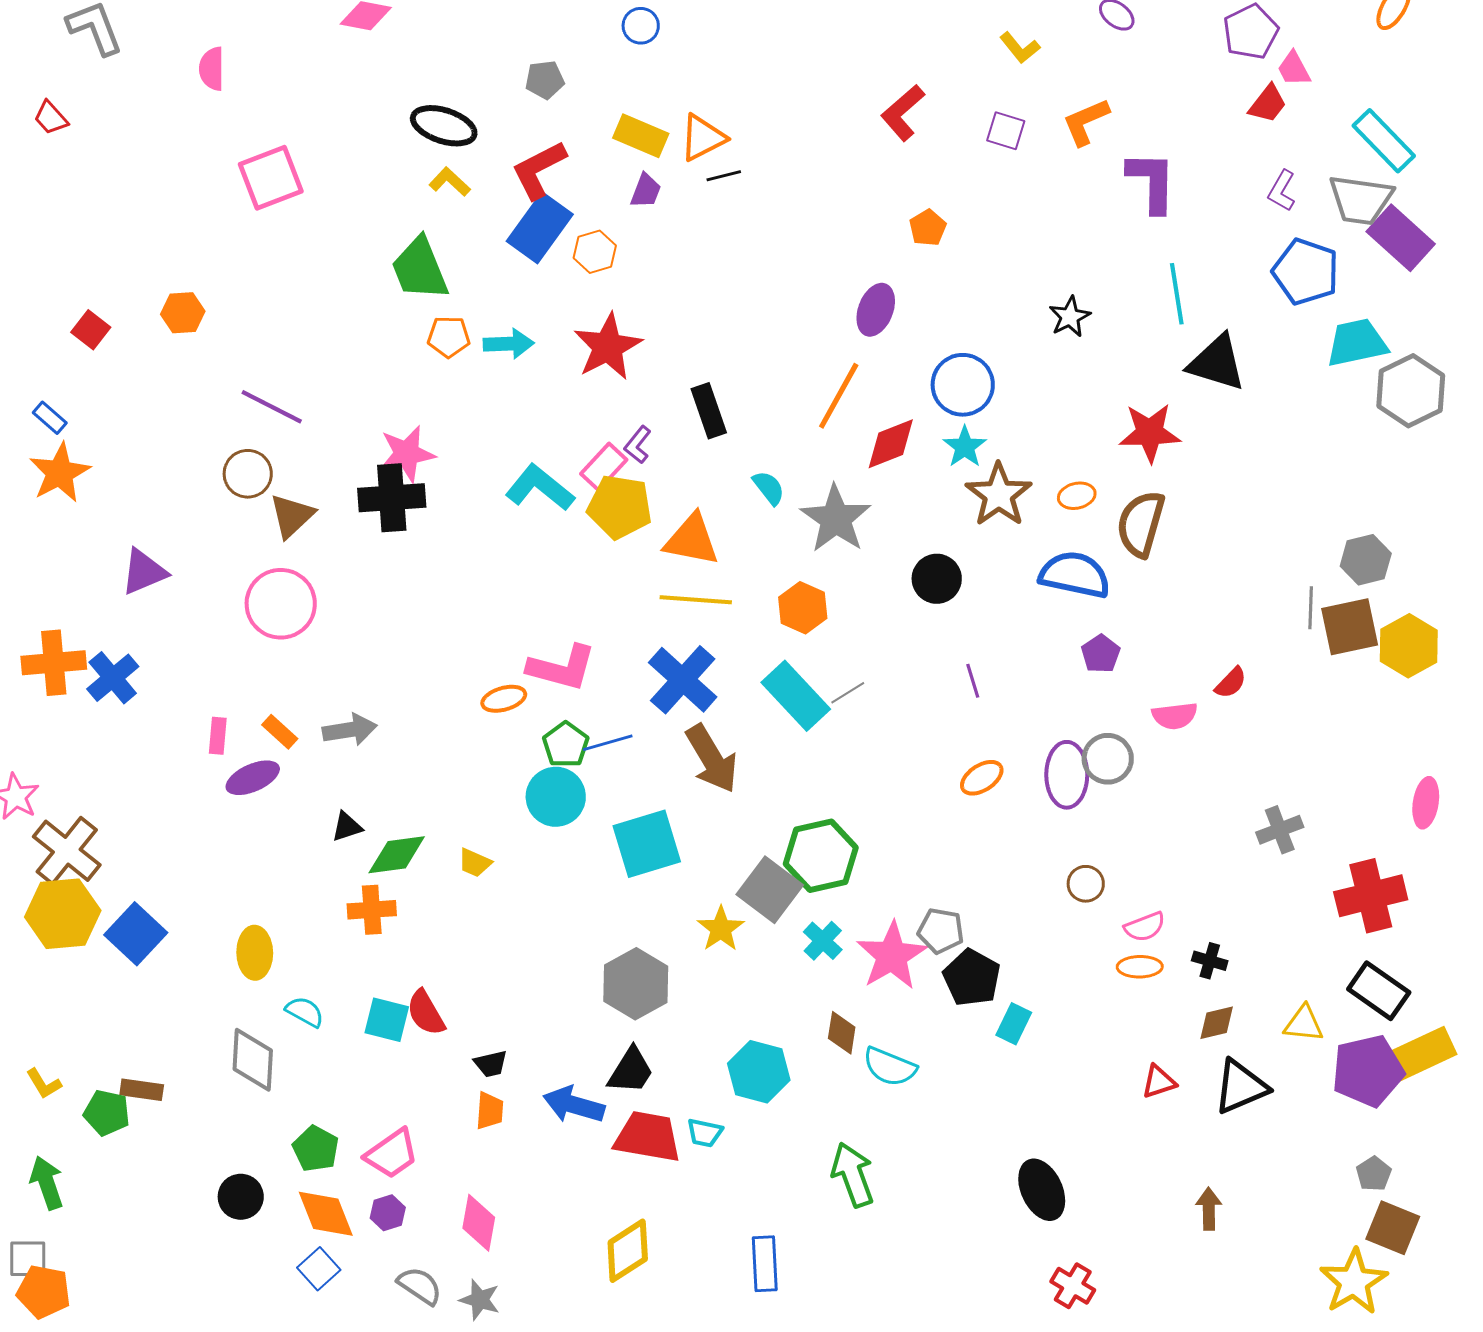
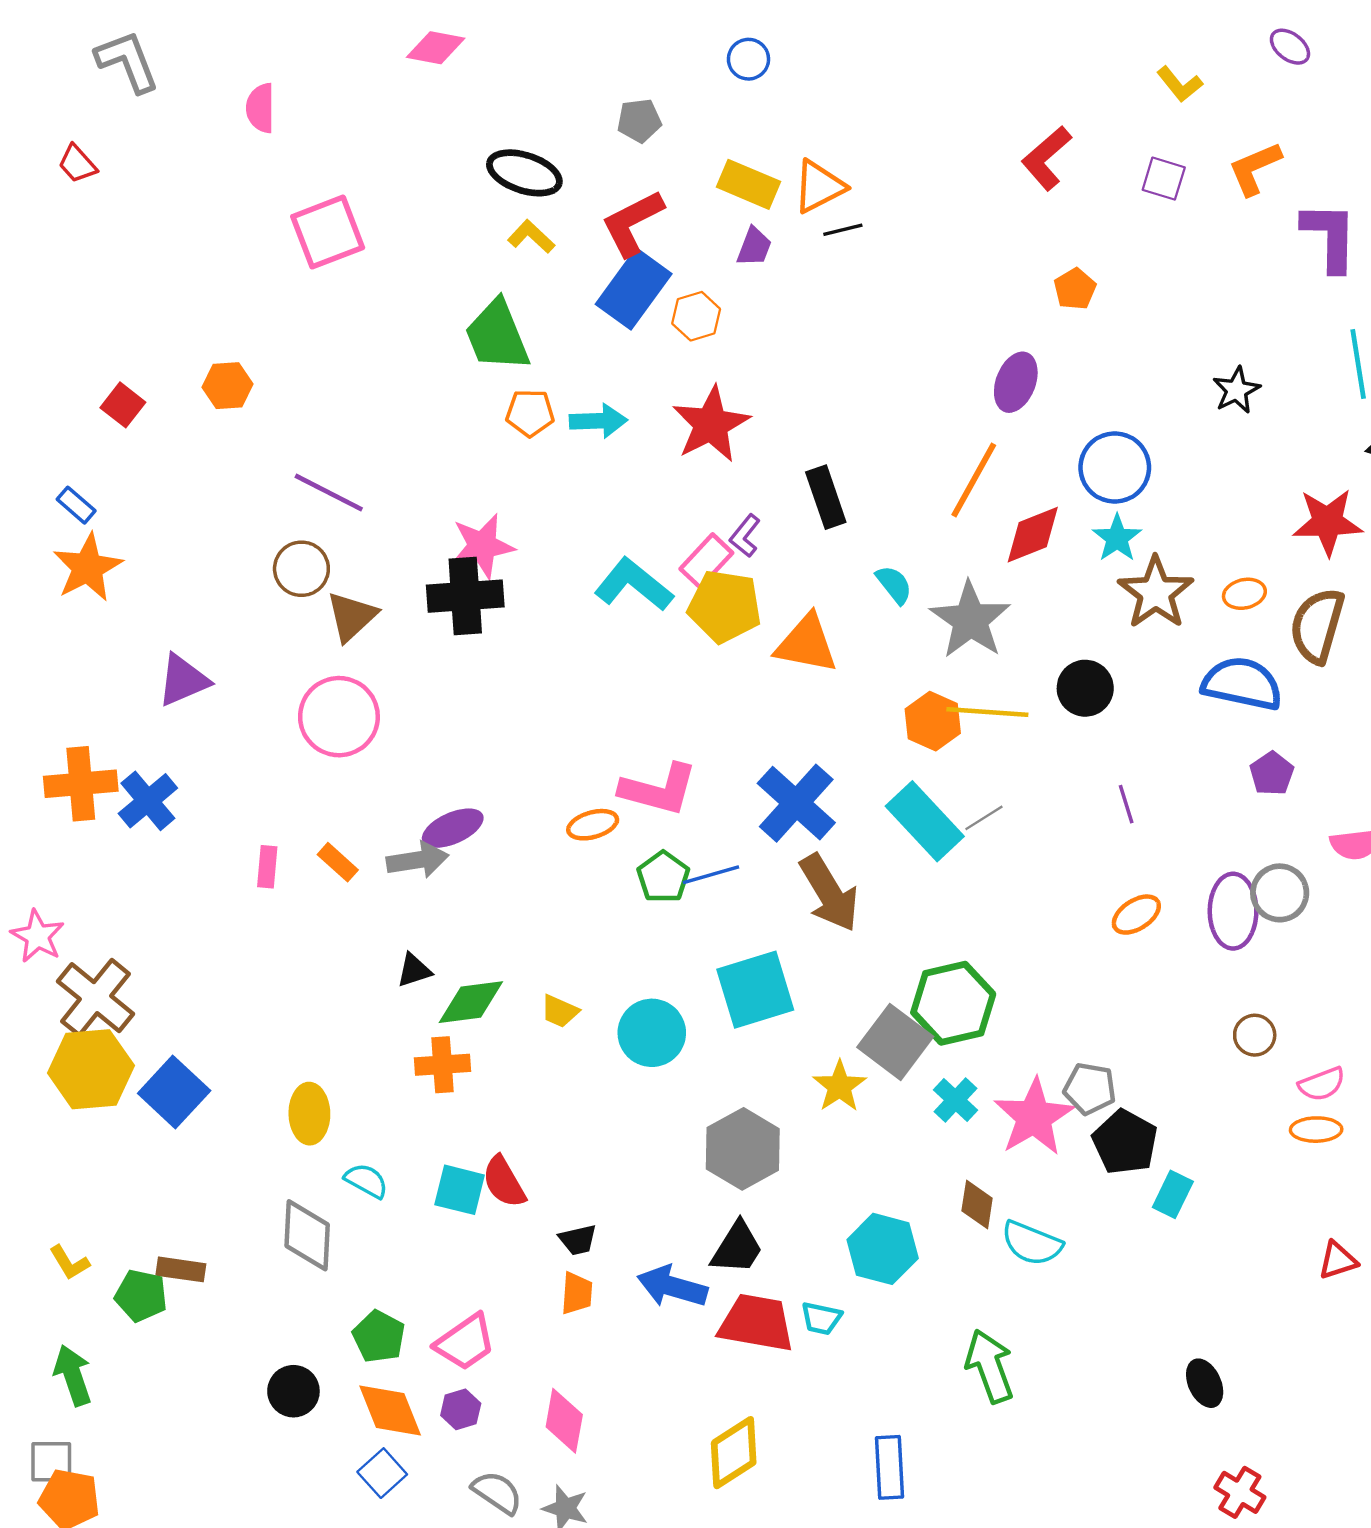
yellow line: (696, 600) -> (987, 712), moved
purple ellipse: (253, 778) -> (453, 828), moved
cyan circle: (556, 797) -> (652, 1033), moved
black ellipse: (1042, 1190) -> (1205, 1383), size x0.7

